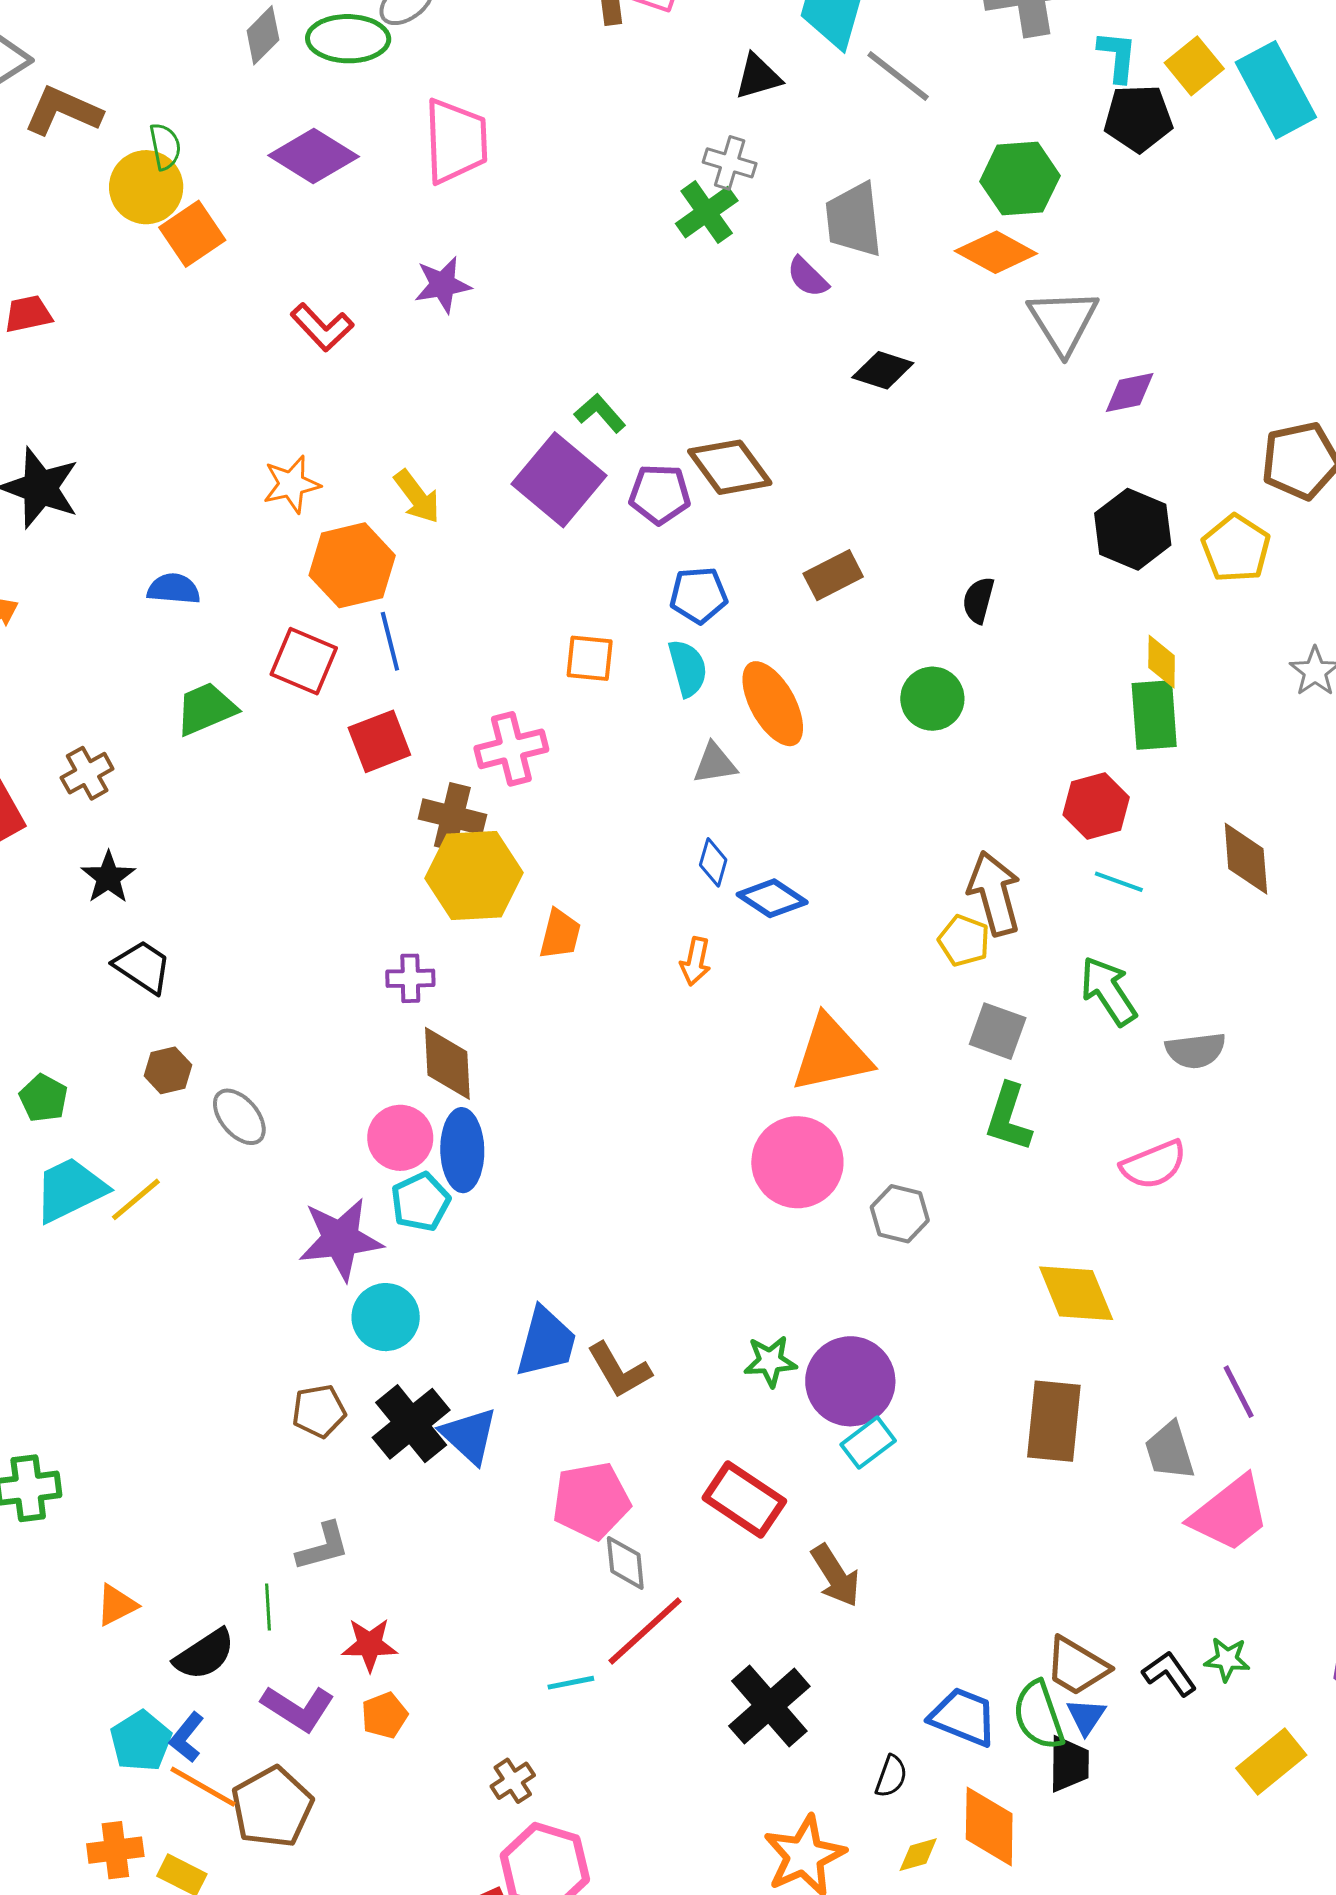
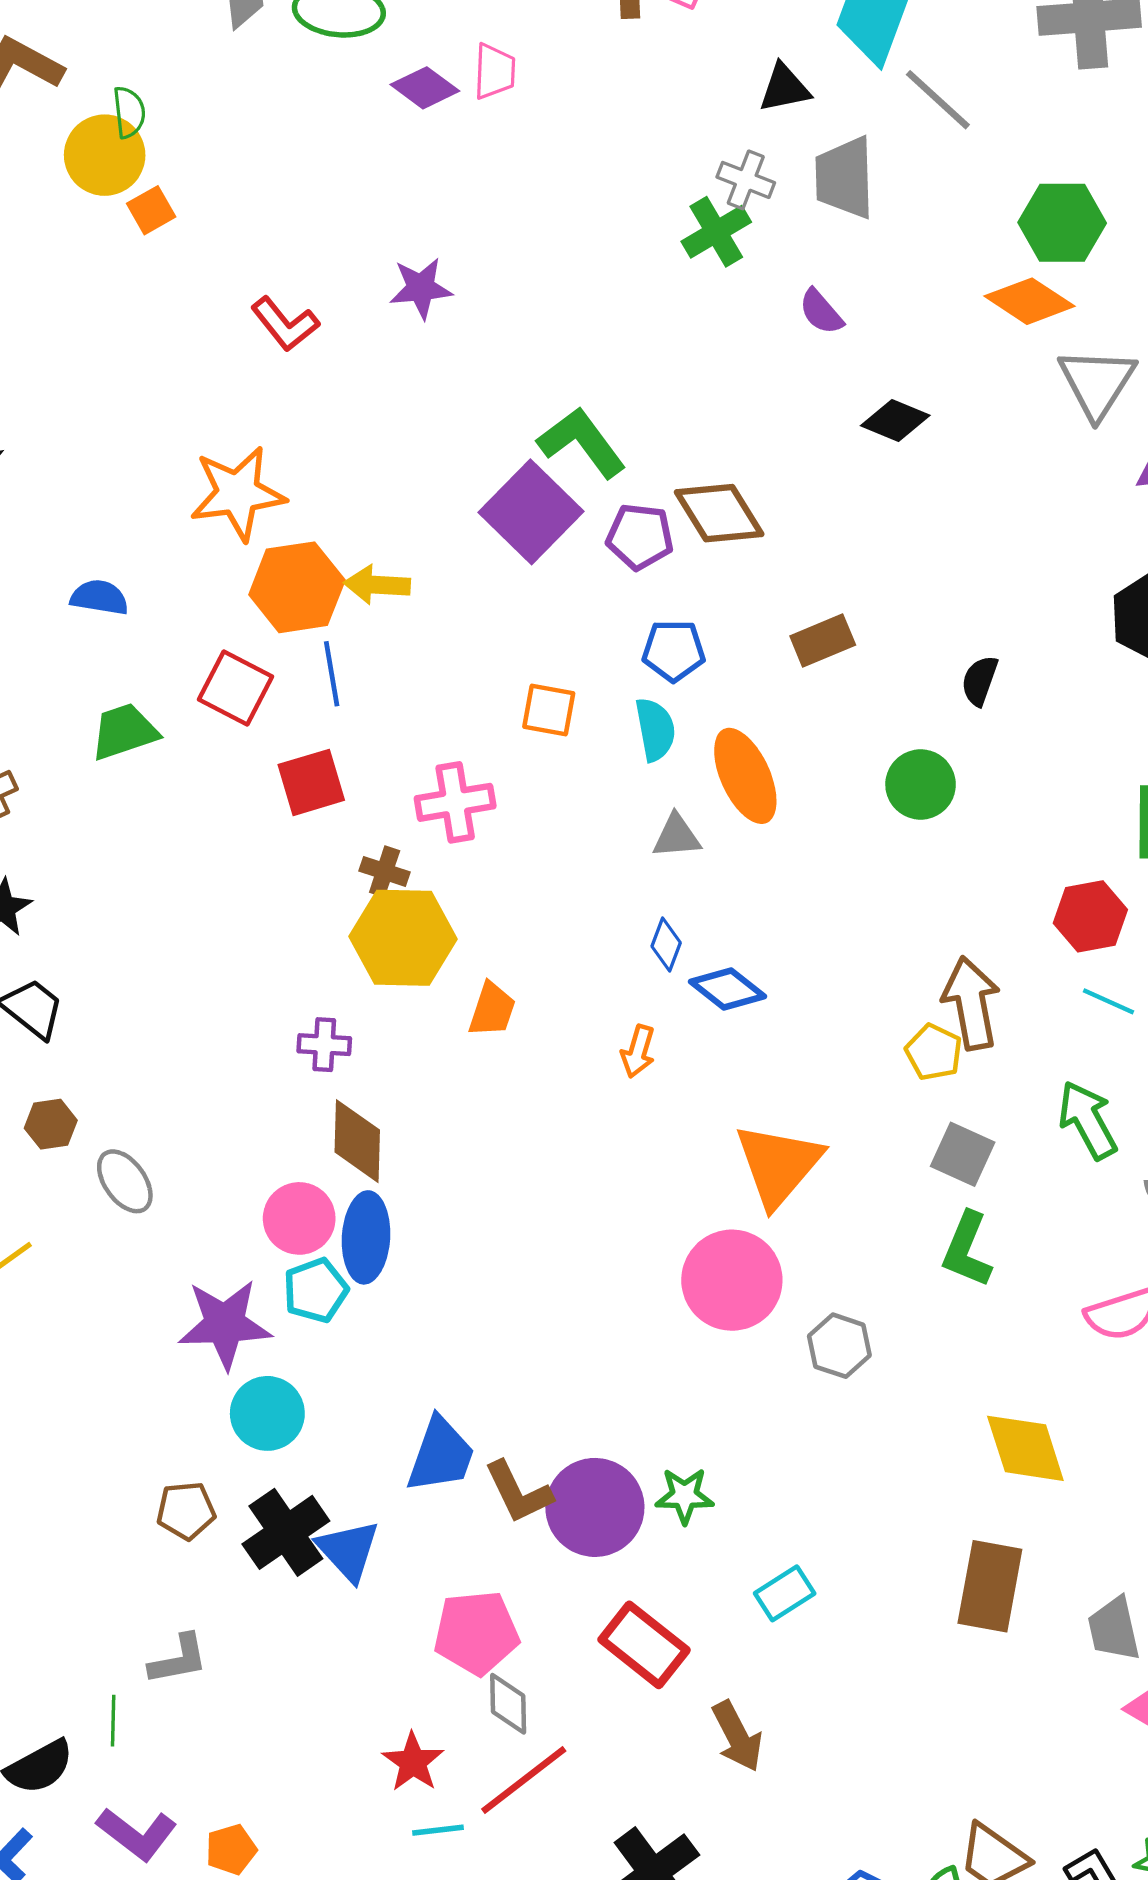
pink trapezoid: (456, 141) -> (495, 71), moved, size x0.6
purple diamond: (314, 156) -> (425, 88), moved, size x0.7
gray trapezoid: (854, 220) -> (845, 178), moved
orange square: (192, 234) -> (151, 210), size x0.7
green L-shape: (600, 413) -> (582, 442), size x1.6
orange star: (291, 484) -> (238, 493), size x1.5
yellow arrow: (417, 497) -> (377, 585), moved, turned 126
brown cross: (452, 817) -> (385, 871), size x0.7
orange triangle: (831, 1054) -> (778, 1165), turned -42
purple circle: (850, 1381) -> (595, 1507), moved
red star: (370, 1645) -> (413, 1762), moved, turned 30

